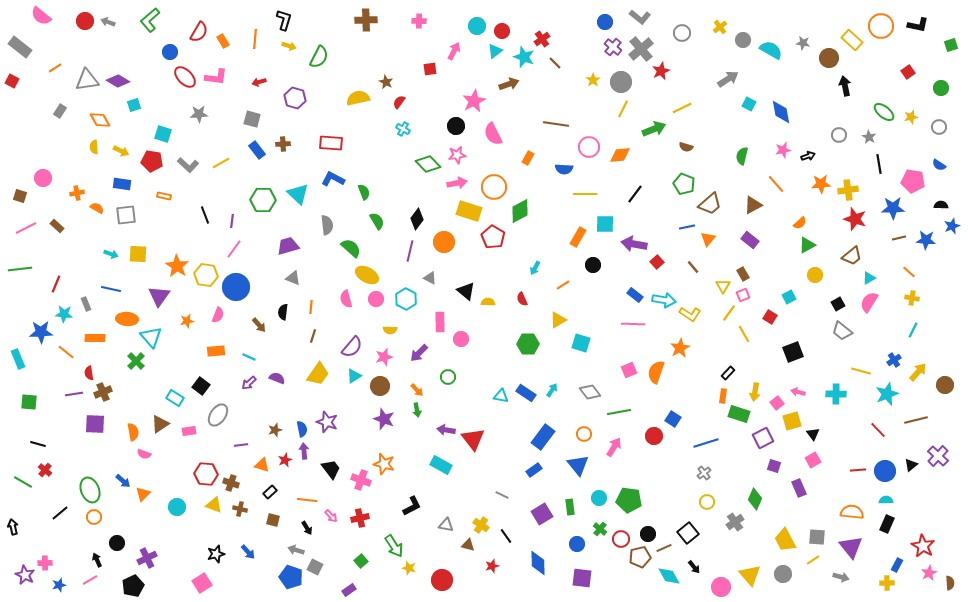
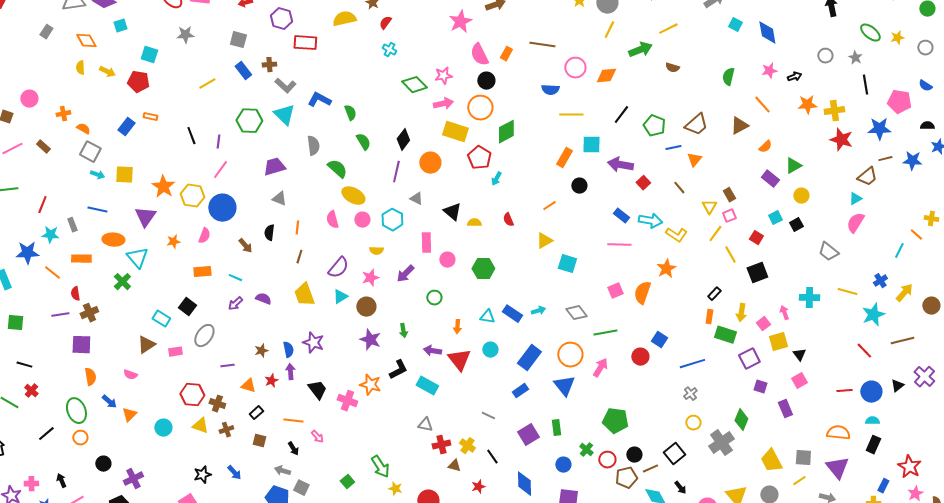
black circle: (456, 126) -> (486, 81), moved
red rectangle: (331, 143) -> (305, 43), moved
orange rectangle: (528, 158) -> (506, 54), moved
gray L-shape: (188, 165) -> (285, 86), moved
blue rectangle: (122, 184) -> (126, 127), moved, turned -60
green pentagon: (684, 184) -> (654, 126), moved
gray square: (126, 215) -> (90, 152), moved, turned 35
orange semicircle: (800, 223) -> (765, 147), moved
purple rectangle: (750, 240) -> (770, 179), moved
brown trapezoid: (852, 256) -> (867, 177), moved
cyan arrow: (535, 268) -> (496, 179), moved
orange line: (909, 272) -> (916, 235), moved
yellow cross: (912, 298) -> (931, 219), moved
black square: (838, 304) -> (796, 225), moved
green hexagon: (528, 344) -> (483, 269), moved
black square: (793, 352) -> (757, 273), moved
yellow trapezoid: (318, 374) -> (304, 295), turned 125
orange arrow: (417, 390) -> (457, 327), moved, turned 48
cyan arrow: (552, 390) -> (538, 311), turned 40
pink arrow: (798, 392) -> (784, 313), turned 56
cyan cross: (836, 394) -> (809, 298), moved
orange semicircle: (133, 432) -> (90, 377), moved
orange circle: (584, 434) -> (570, 355), size x1.6
cyan circle: (599, 498) -> (490, 350), moved
black L-shape: (412, 506) -> (398, 370), moved
brown cross: (240, 509) -> (226, 430), turned -32
red cross: (360, 518) -> (441, 445), moved
gray cross: (735, 522) -> (721, 443), size x1.4
gray triangle: (446, 525) -> (425, 425), moved
black arrow: (97, 560) -> (61, 481), moved

